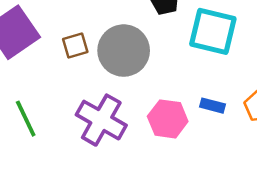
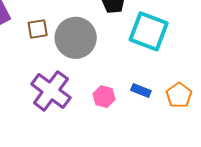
pink hexagon: (168, 119) -> (104, 97), size x0.7

